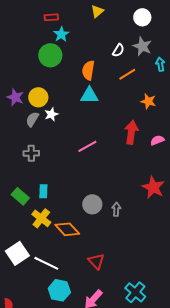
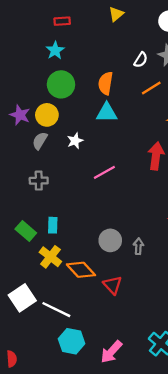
cyan star: (61, 34) -> (55, 50), moved
green circle: (50, 55) -> (61, 84), moved
white star: (51, 114) -> (75, 141), moved
red triangle: (96, 261) -> (113, 285), moved

